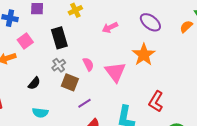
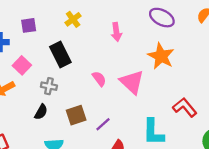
pink arrow: (110, 27) -> (116, 32), turned -63
gray cross: (59, 65) -> (49, 86), moved, turned -32
brown square: (70, 82) -> (76, 115), moved, turned -30
red L-shape: (156, 101) -> (185, 107), turned 120

